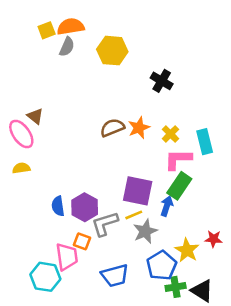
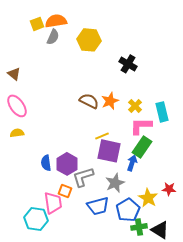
brown triangle: (35, 116) -> (14, 74), moved
brown semicircle: (112, 128) -> (89, 101), turned 48
yellow line: (134, 215) -> (102, 136), moved
blue trapezoid: (115, 276) -> (98, 206), moved

